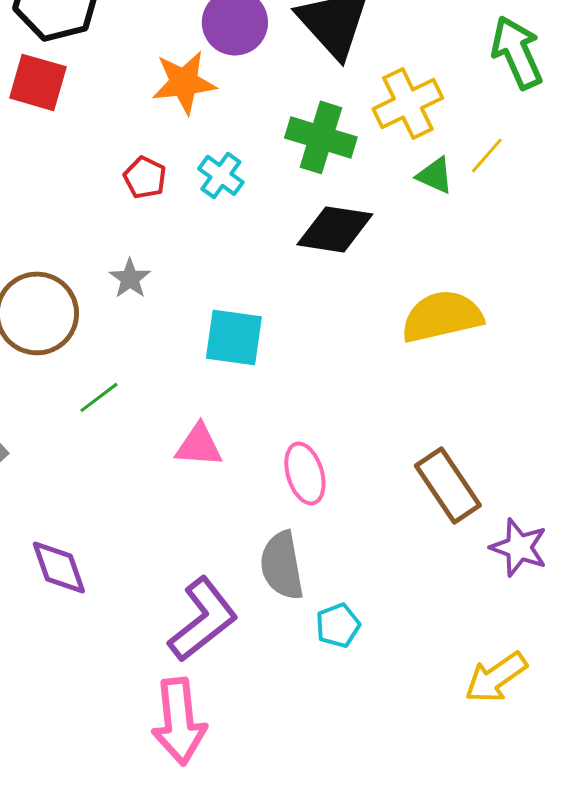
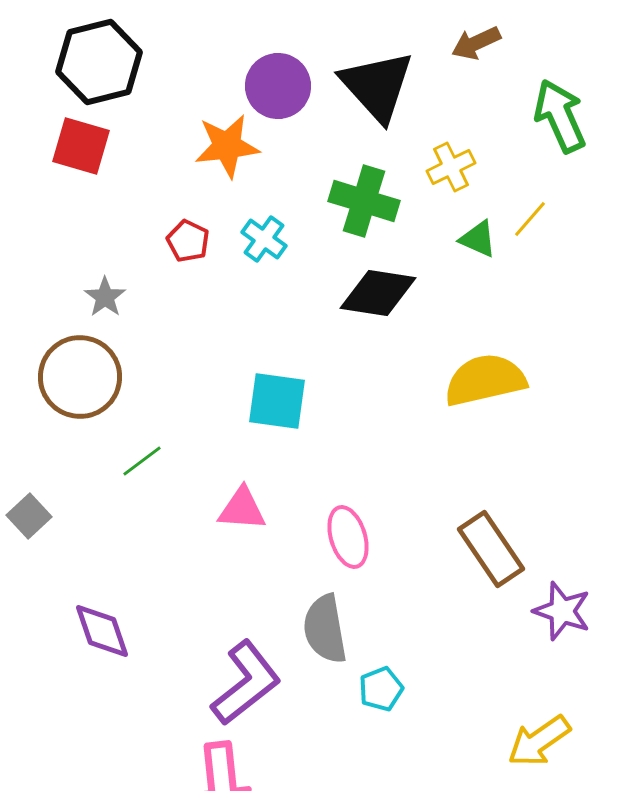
yellow cross: (408, 103) -> (451, 167), size x0.7
gray star: (130, 278) -> (105, 297), moved

